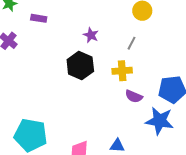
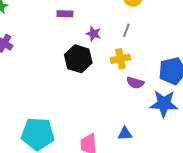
purple rectangle: (39, 18) -> (65, 14), moved
purple star: (91, 35) -> (94, 34), moved

